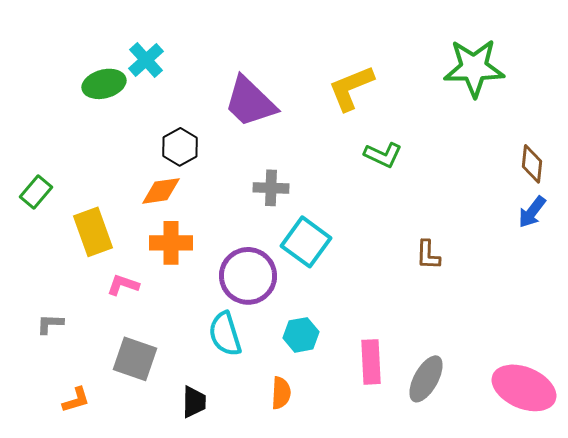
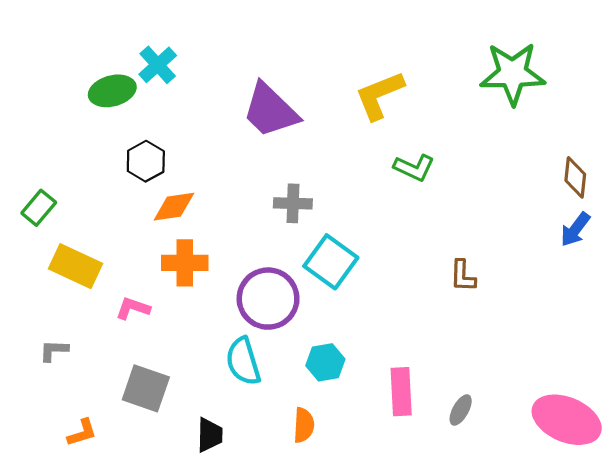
black hexagon: (180, 147) -> (146, 161), moved
yellow rectangle: (93, 232) -> (75, 266), moved, turned -45
gray ellipse: (426, 379) -> (461, 410), size x0.6

